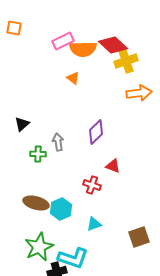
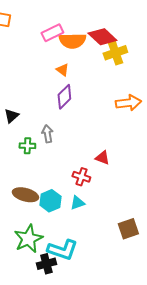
orange arrow: (139, 93) -> (128, 103), moved
purple diamond: (96, 132) -> (64, 97), moved
cyan triangle: (94, 224) -> (77, 203), moved

